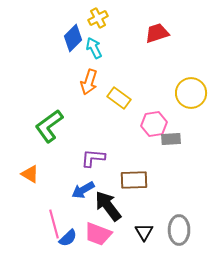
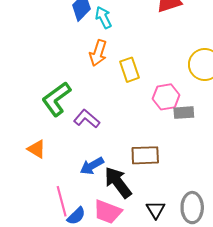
yellow rectangle: (119, 98) -> (129, 70), turned 35
purple L-shape: (93, 158) -> (87, 119), moved, turned 35

